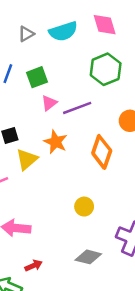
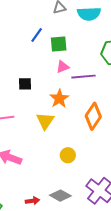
yellow triangle: (27, 159) -> (45, 121), moved, turned -30
red arrow: (33, 266) -> (32, 201), moved

